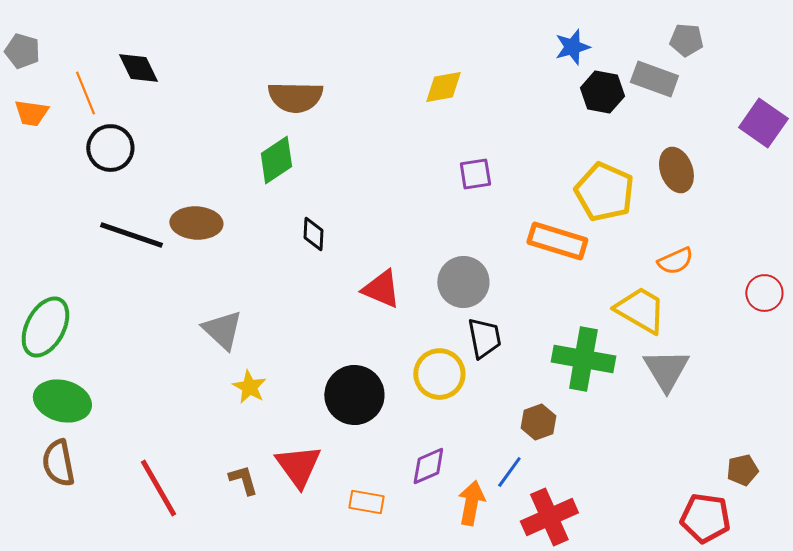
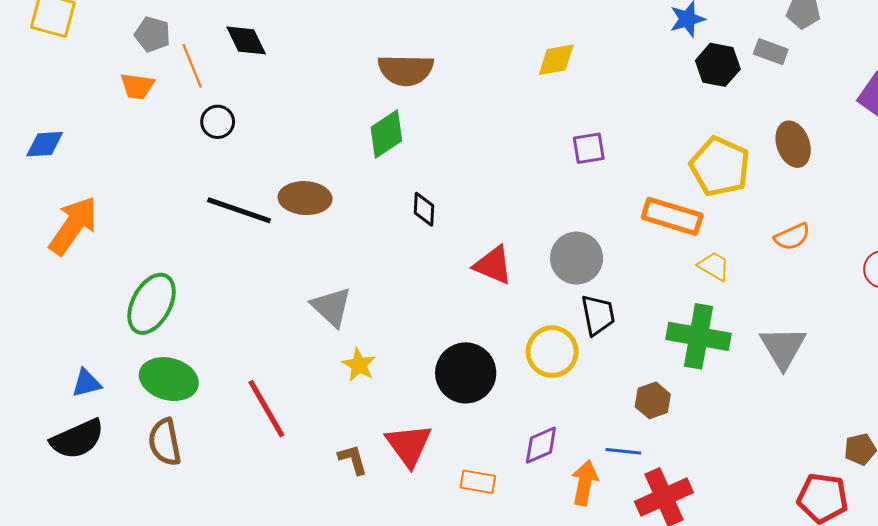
gray pentagon: (22, 51) -> (153, 34), moved
gray rectangle: (654, 79) -> (771, 52), size x0.7
black circle: (110, 148) -> (218, 122), size x0.7
yellow trapezoid: (640, 310) -> (714, 266), moved, size x0.6
blue line: (509, 472) -> (623, 451), turned 60
red line: (158, 488) -> (266, 409), moved

